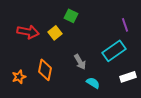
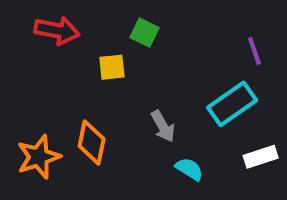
red arrow: (28, 32) -> (57, 31), moved
yellow square: (55, 33) -> (112, 67), turned 32
orange star: (19, 77) -> (39, 157), size x1.5

